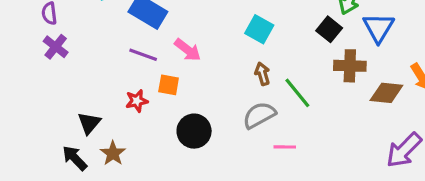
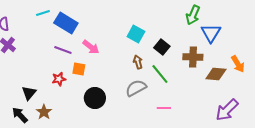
black square: (329, 29) -> (162, 47), moved
pink line: (285, 147) -> (164, 108), moved

